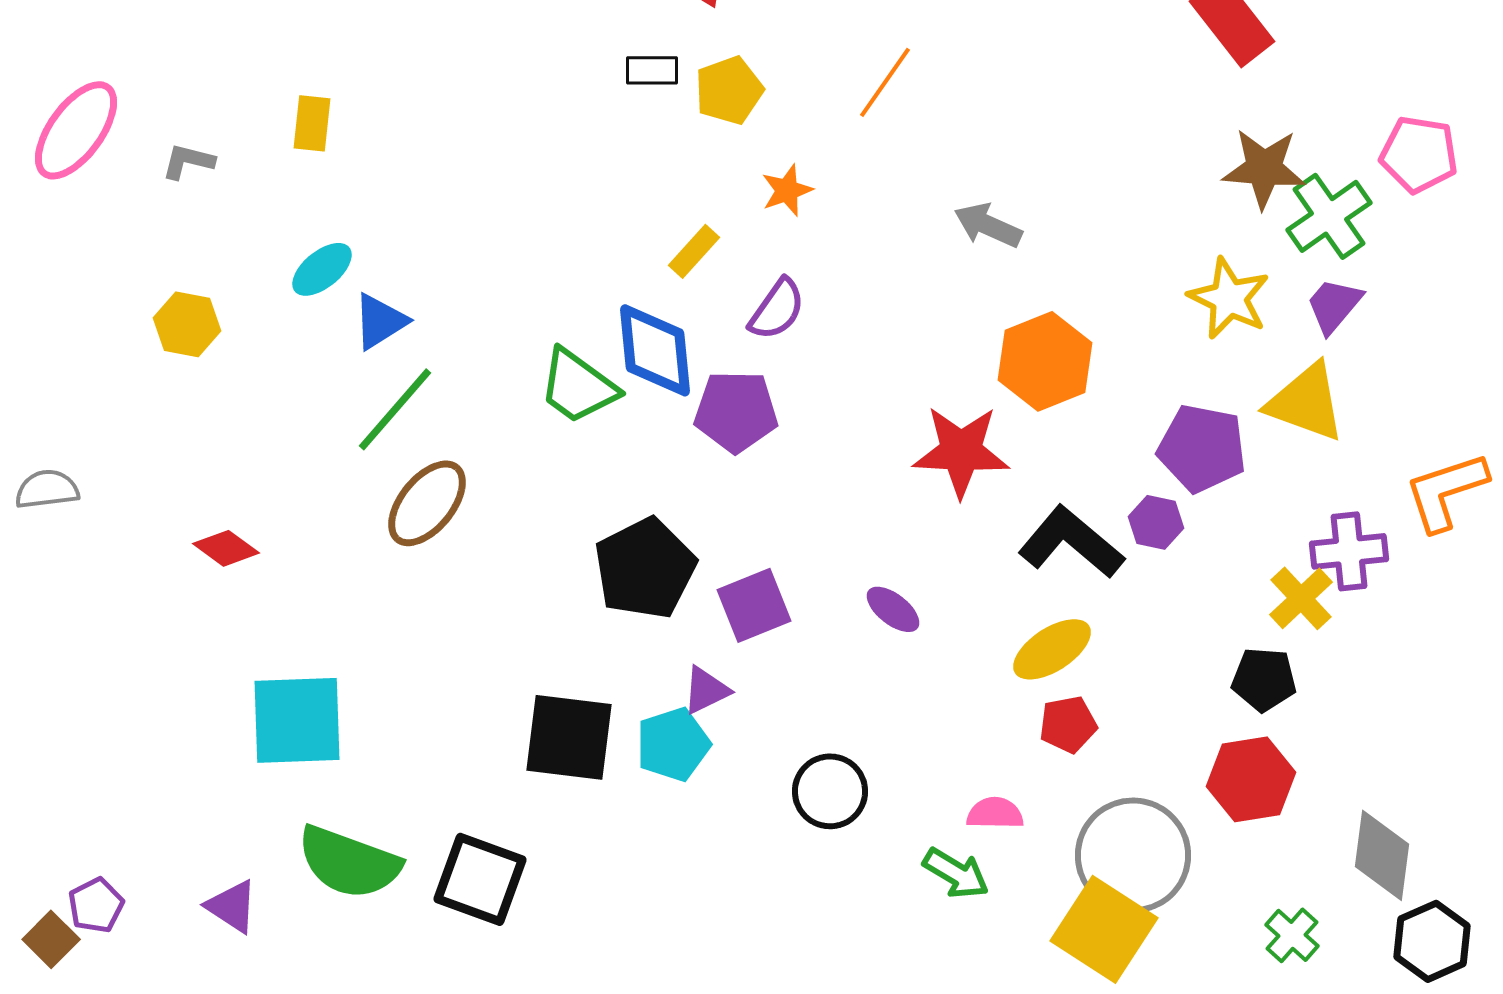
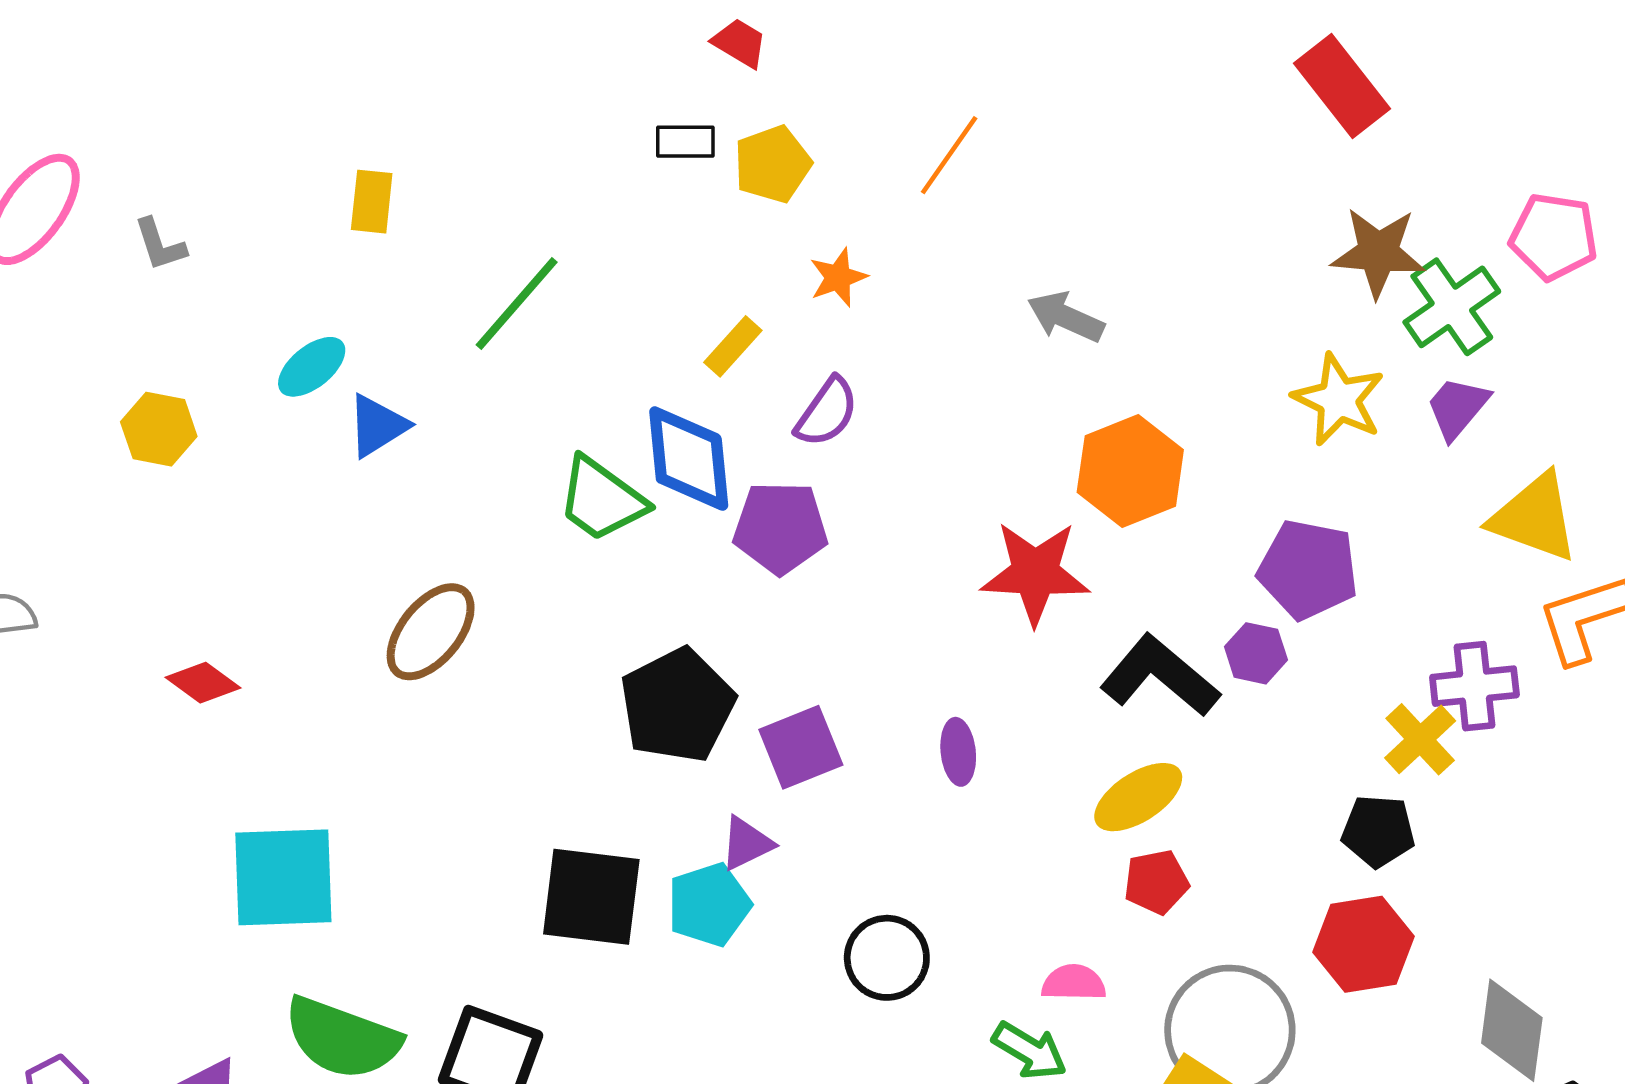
yellow rectangle: (312, 123) -> (372, 202), moved
gray L-shape: (188, 161) -> (160, 245), turned -122
yellow triangle: (1306, 402) -> (1534, 517), moved
green line: (395, 409) -> (517, 303), moved
purple ellipse: (893, 609) -> (958, 752), turned 46

